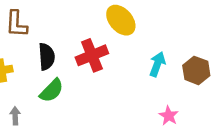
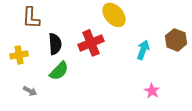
brown hexagon: (196, 70) -> (176, 40), moved
gray arrow: (15, 116) -> (30, 91), turned 120

